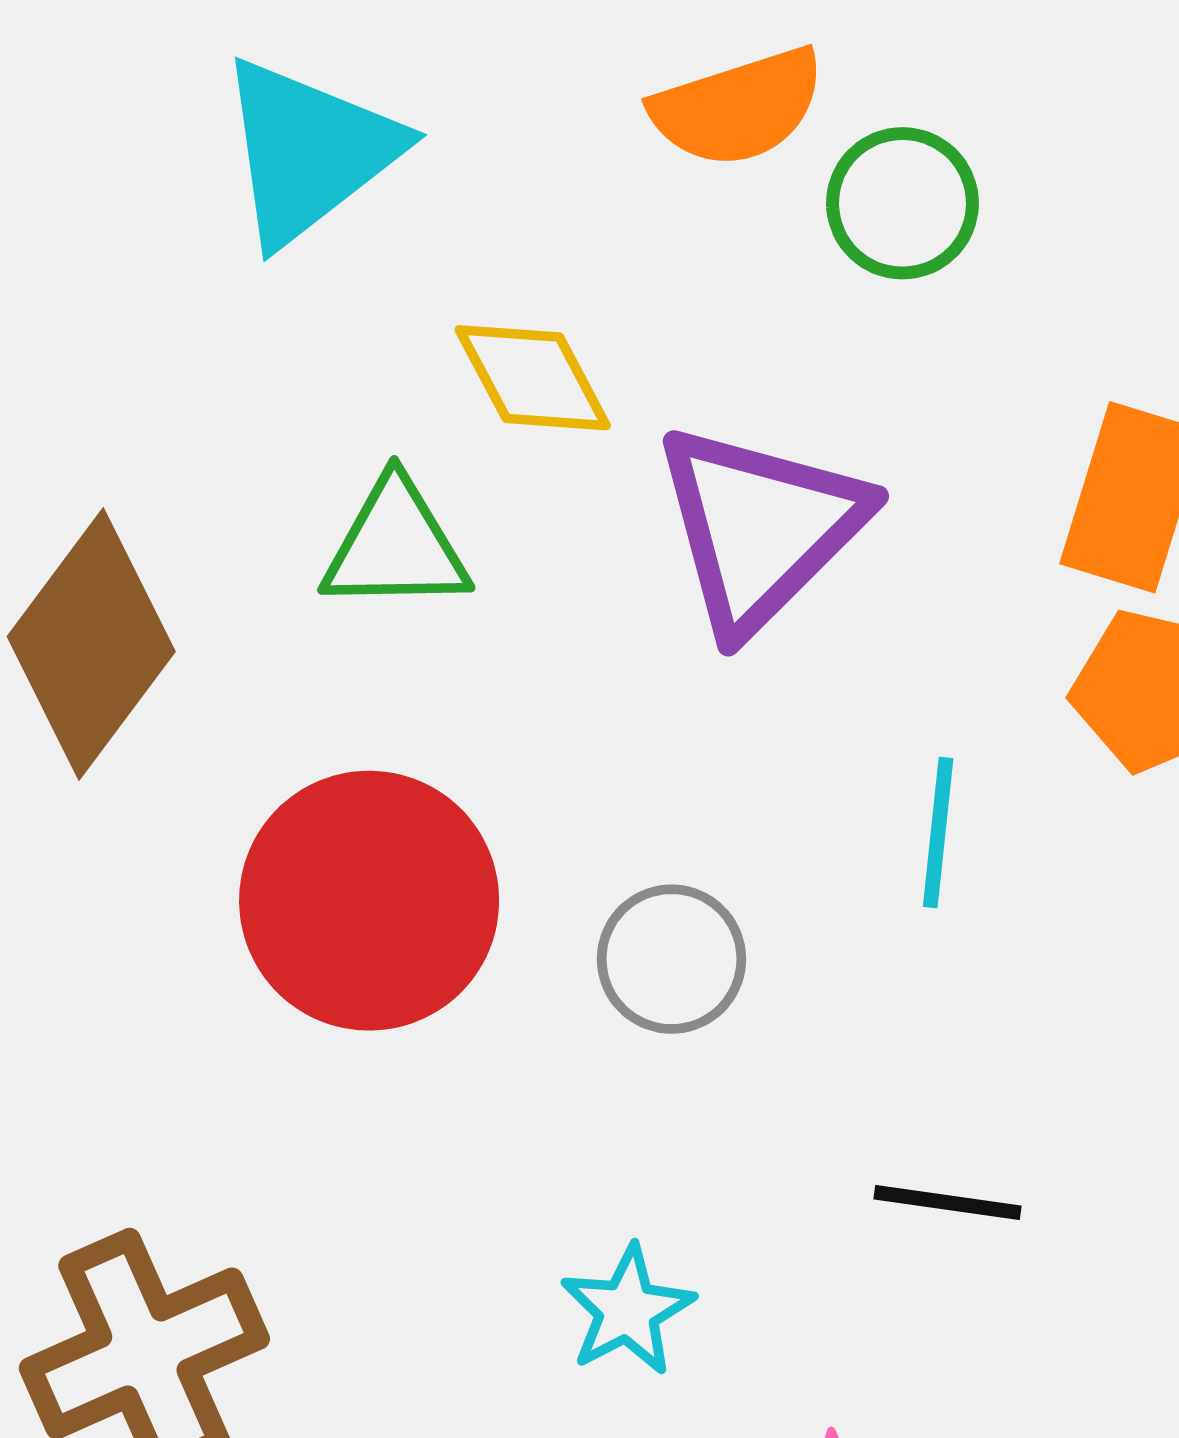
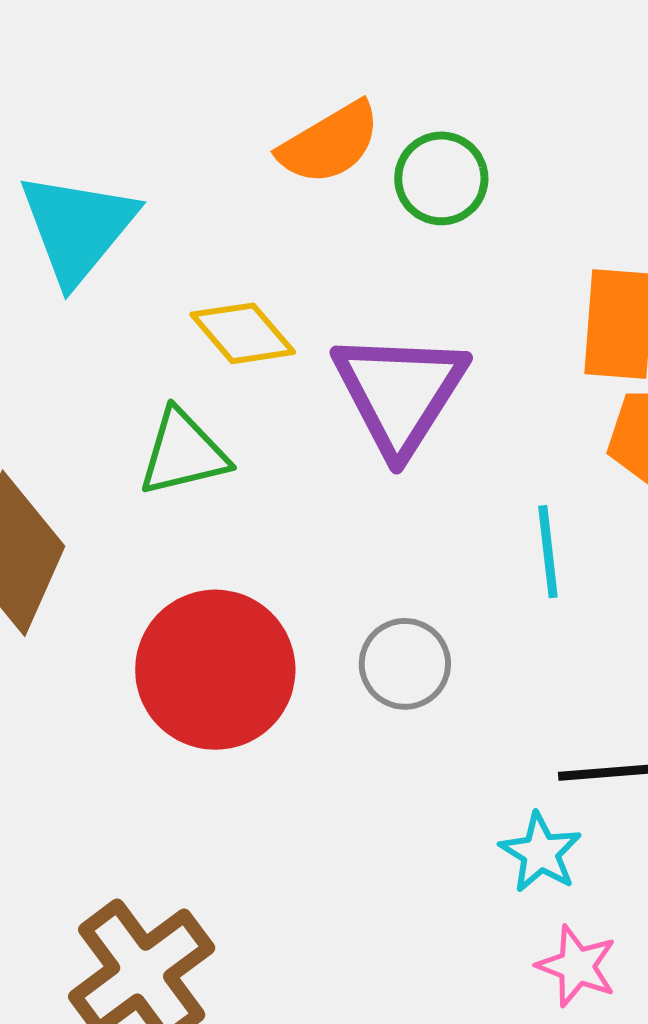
cyan star: (627, 1310) -> (540, 853), moved

